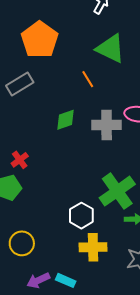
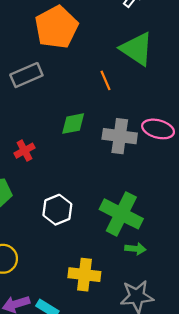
red cross: (20, 160) -> (25, 151), moved
green cross: (117, 191) -> (121, 214), turned -36
white hexagon: (81, 216) -> (57, 210), moved

